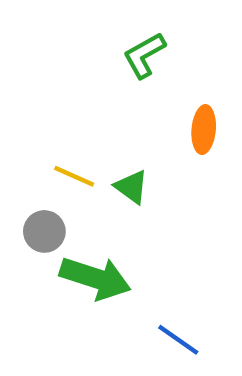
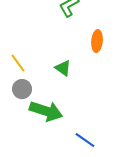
yellow line: (74, 176) -> (18, 63), moved, turned 30

